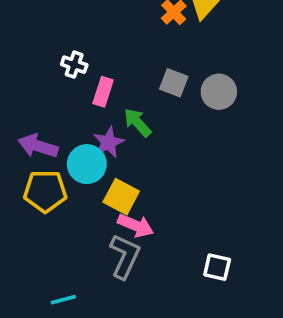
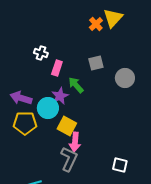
gray square: (174, 83) -> (96, 63), turned -35
gray circle: (219, 92) -> (125, 78), moved
pink arrow: (136, 226) -> (75, 142), turned 72

